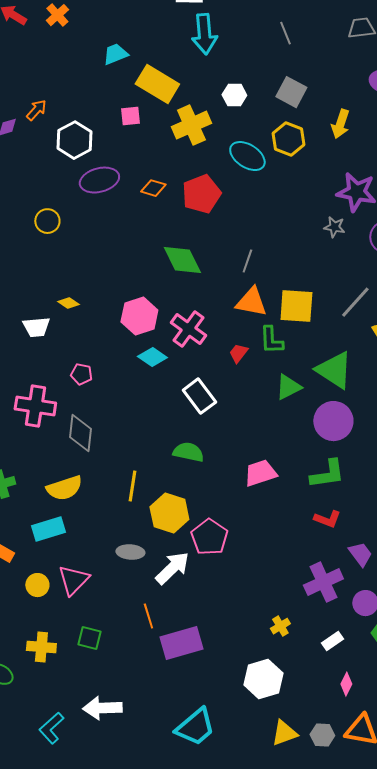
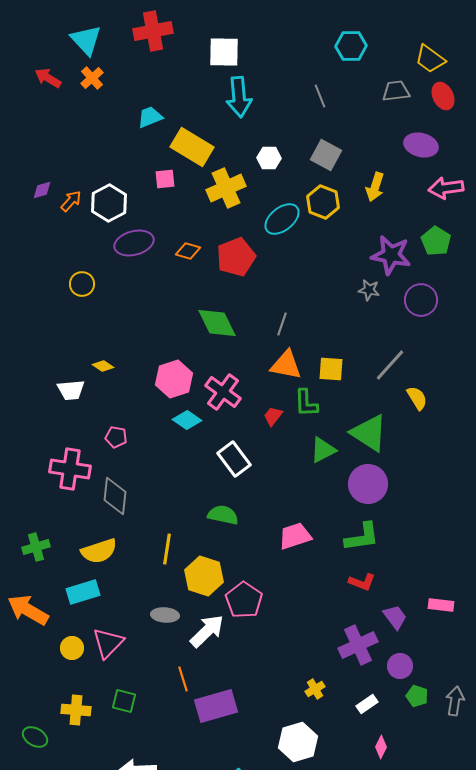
orange arrow: (36, 110) -> (71, 201), moved
cyan ellipse: (247, 156) -> (282, 219), turned -72
yellow square: (296, 306) -> (331, 369), size x0.7

